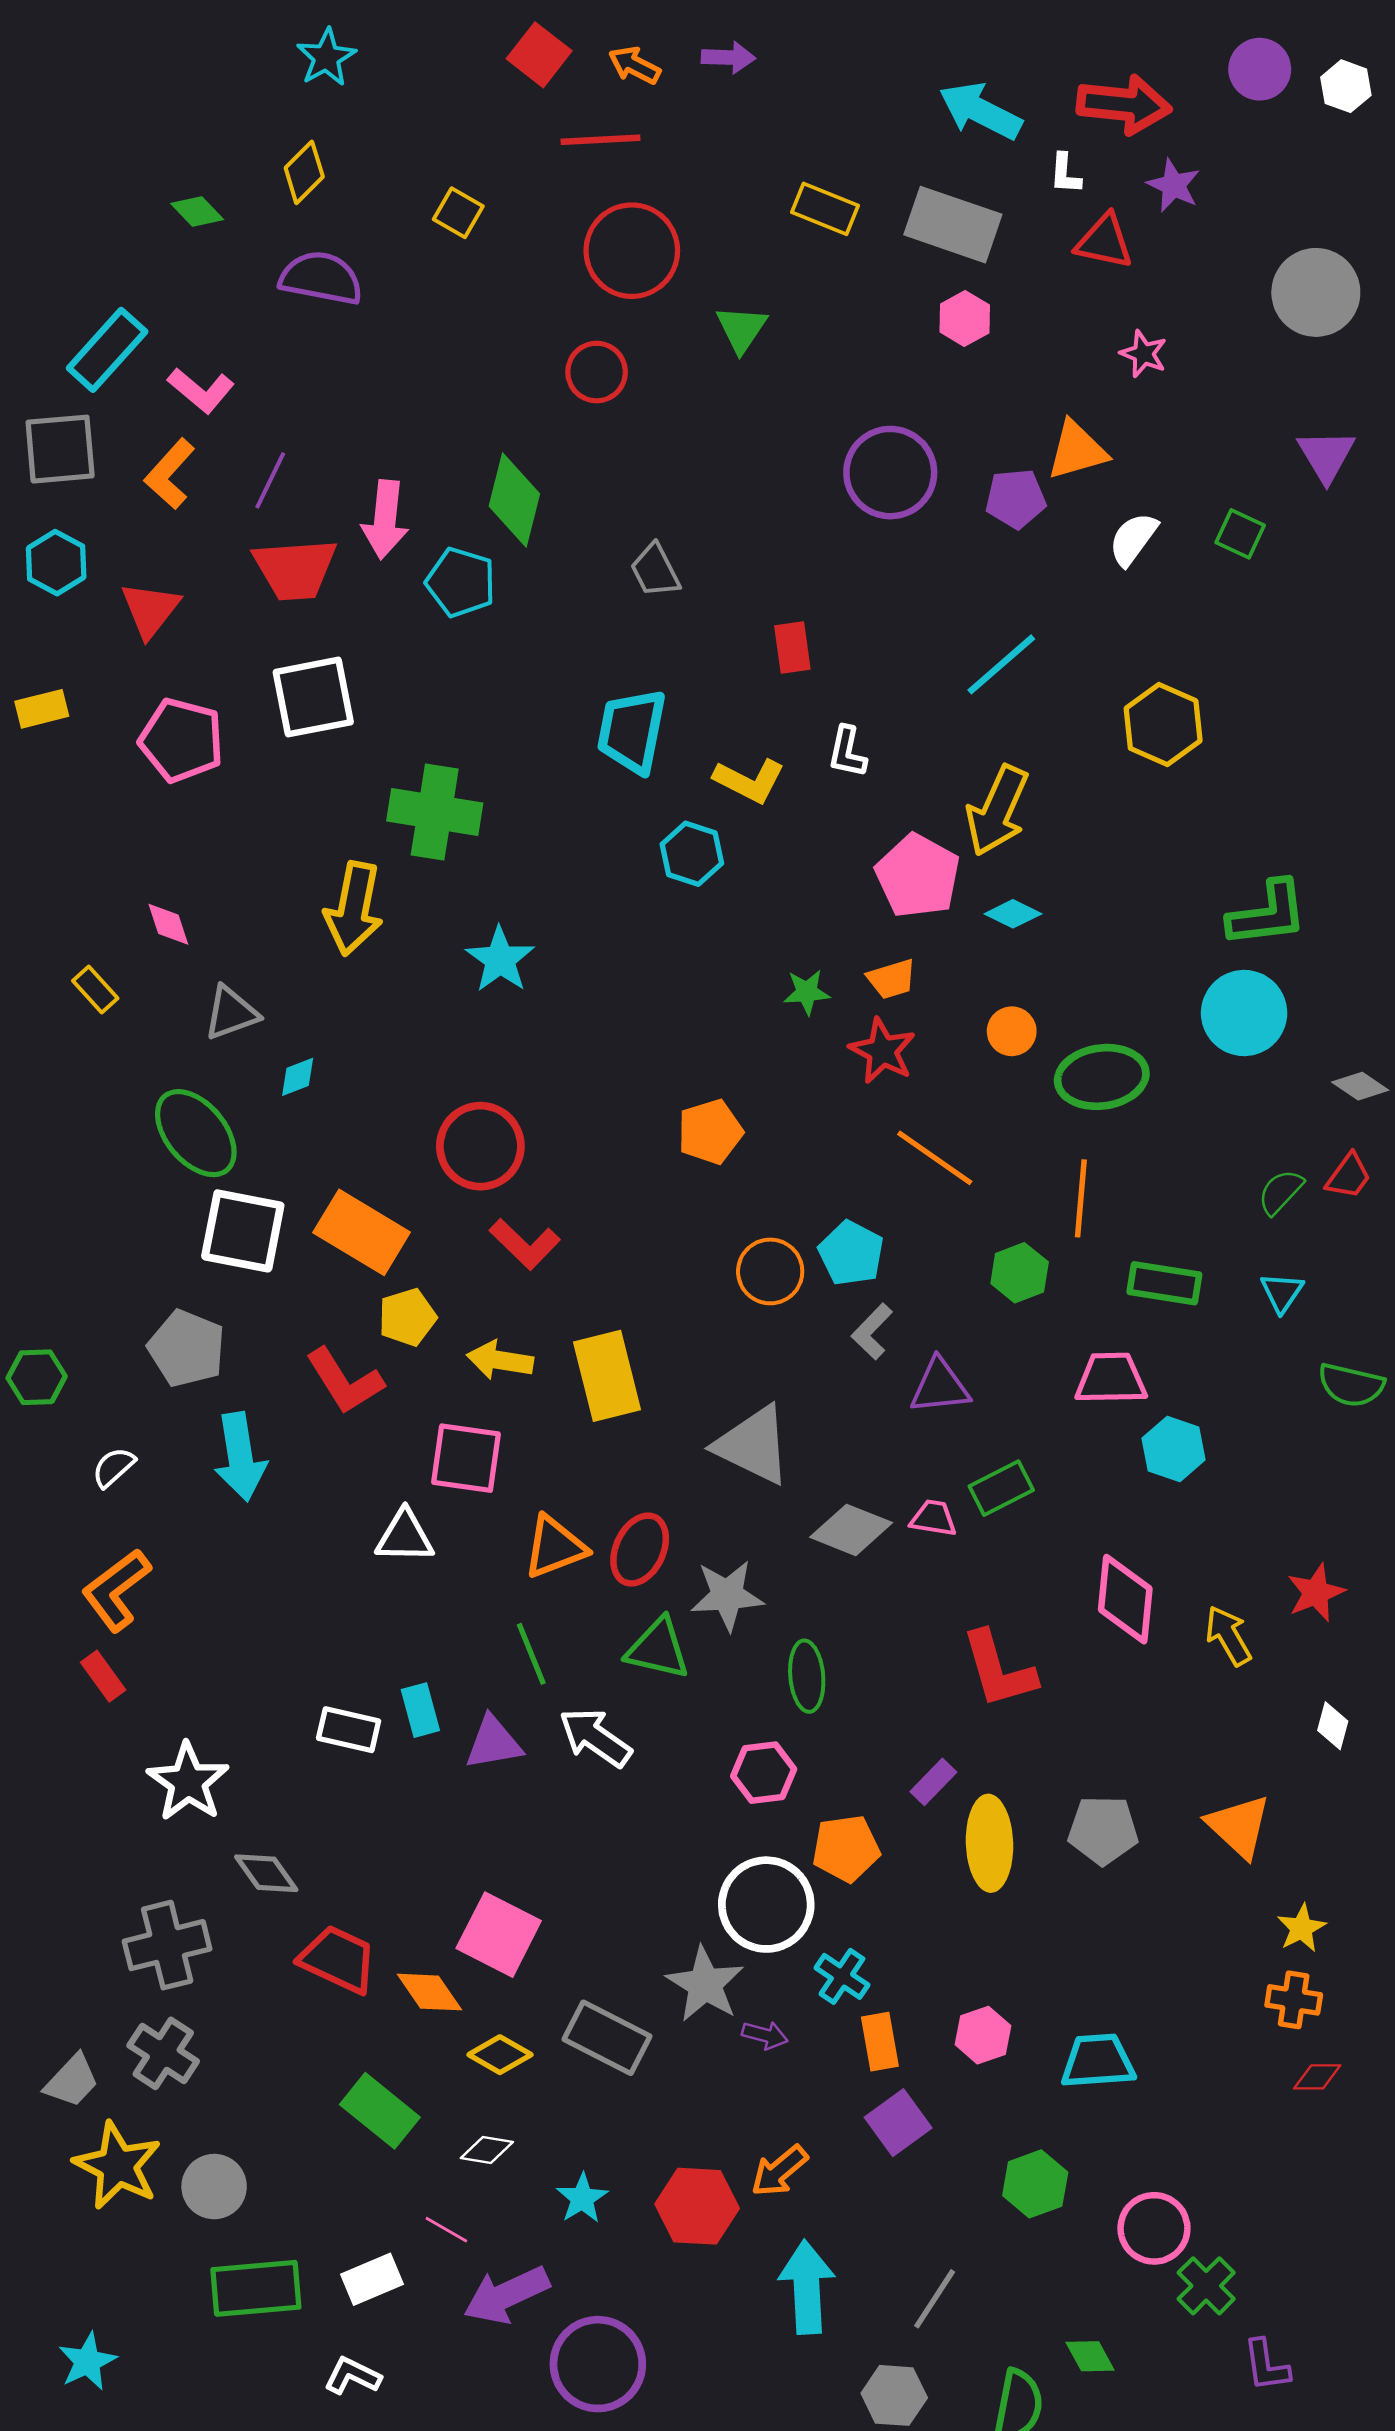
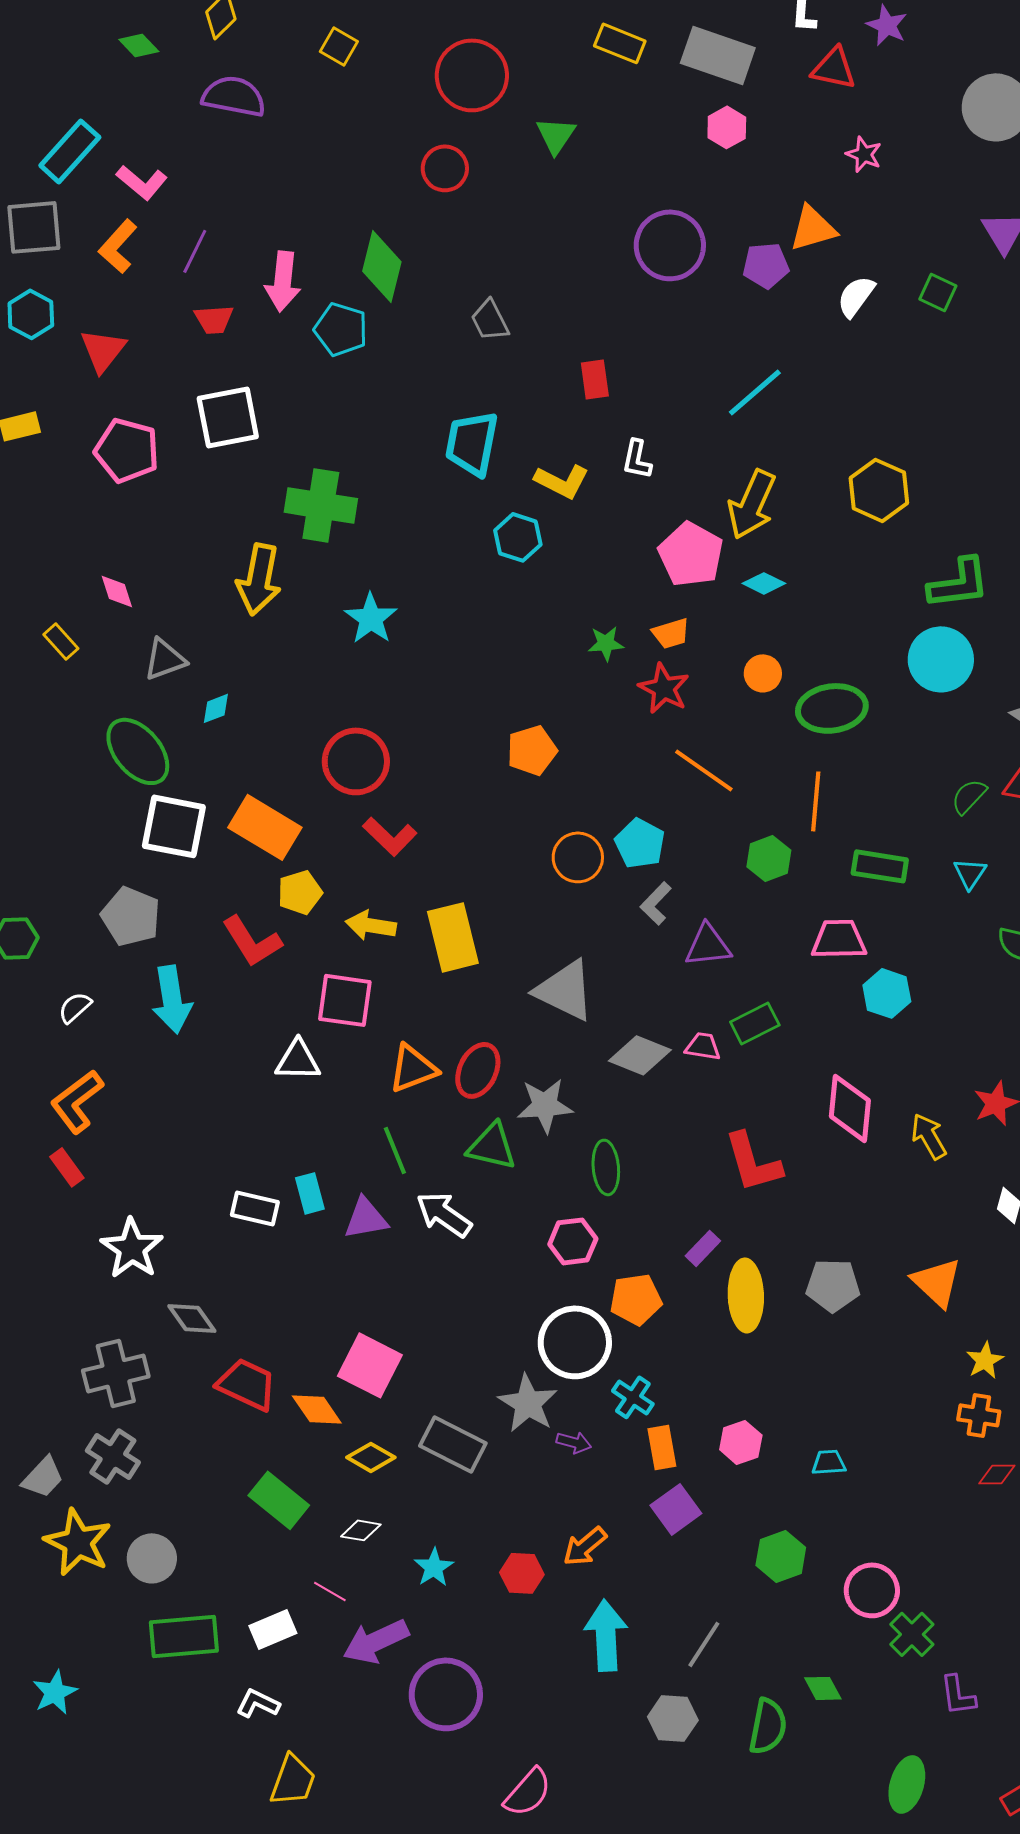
red trapezoid: (295, 569) -> (214, 319), size x0.6
yellow hexagon: (1163, 724) -> (879, 490), moved
cyan trapezoid: (1098, 2061) -> (829, 1462), size x0.6
red hexagon: (697, 2206) -> (522, 1573), size x0.7

